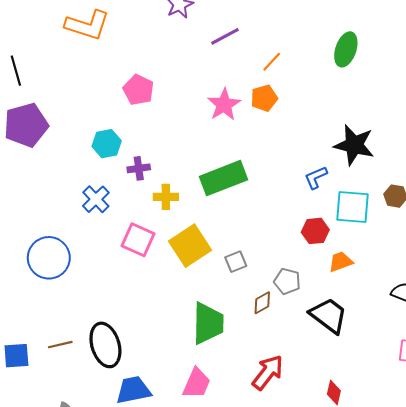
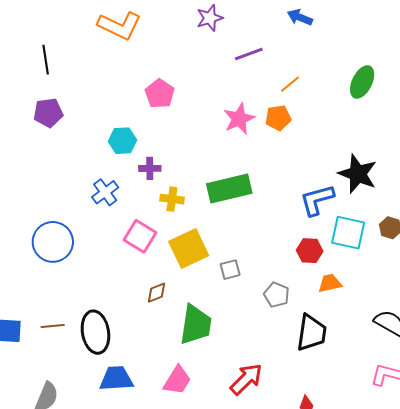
purple pentagon: (26, 125) -> (48, 113), size x0.7
blue L-shape: (316, 177) -> (317, 200), size x1.5
brown diamond: (262, 303) -> (157, 293), moved
black trapezoid: (329, 315) -> (312, 333), turned 54

